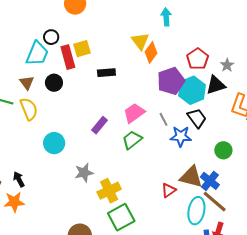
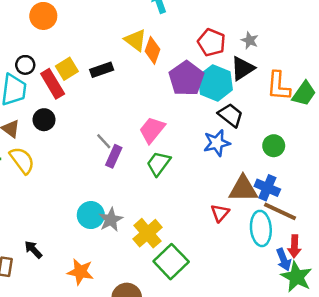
black rectangle: (106, 73) -> (102, 70), moved
gray line: (164, 119) -> (104, 141), moved
cyan circle: (54, 143) -> (91, 215), moved
orange star: (14, 202) -> (80, 272), moved, turned 30

